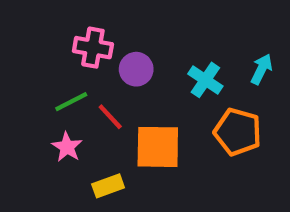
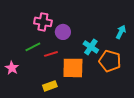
cyan cross: (205, 80) -> (91, 47), moved
red line: (110, 117) -> (51, 54), turned -64
pink star: (67, 147) -> (12, 68), moved

